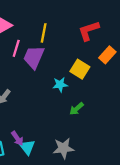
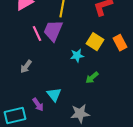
pink line: (16, 48) -> (37, 34), moved, turned -42
orange rectangle: (107, 55) -> (120, 43), moved, turned -70
cyan triangle: (27, 147) -> (54, 95), moved

